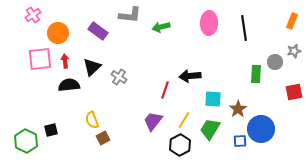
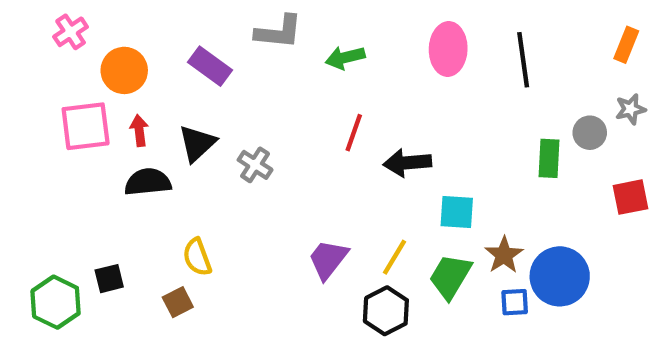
red line: (165, 90) -> (354, 133), moved
brown star: (238, 109) -> (504, 255), moved
brown square: (103, 138) -> (178, 302), moved

